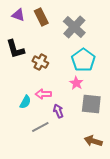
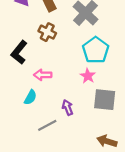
black L-shape: (15, 49) -> (19, 52), moved, turned 55
brown cross: (40, 62) -> (47, 32), moved
pink arrow: (43, 94) -> (43, 75), moved

